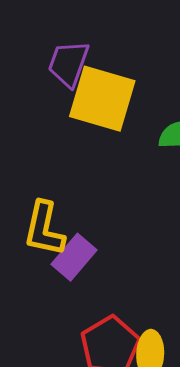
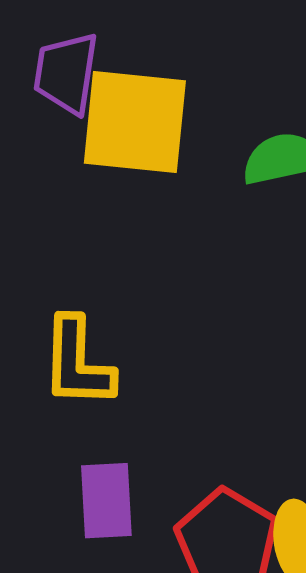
purple rectangle: (74, 257) -> (106, 501), moved, turned -33

